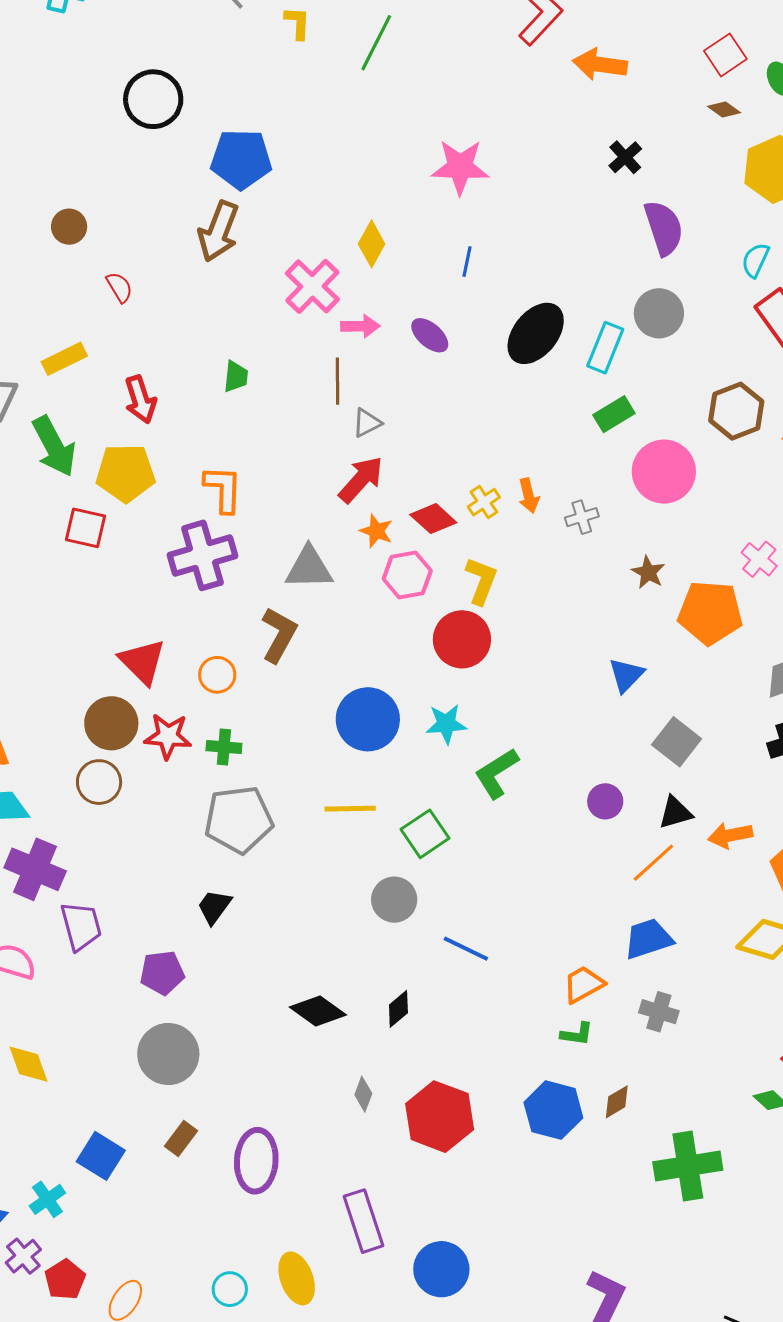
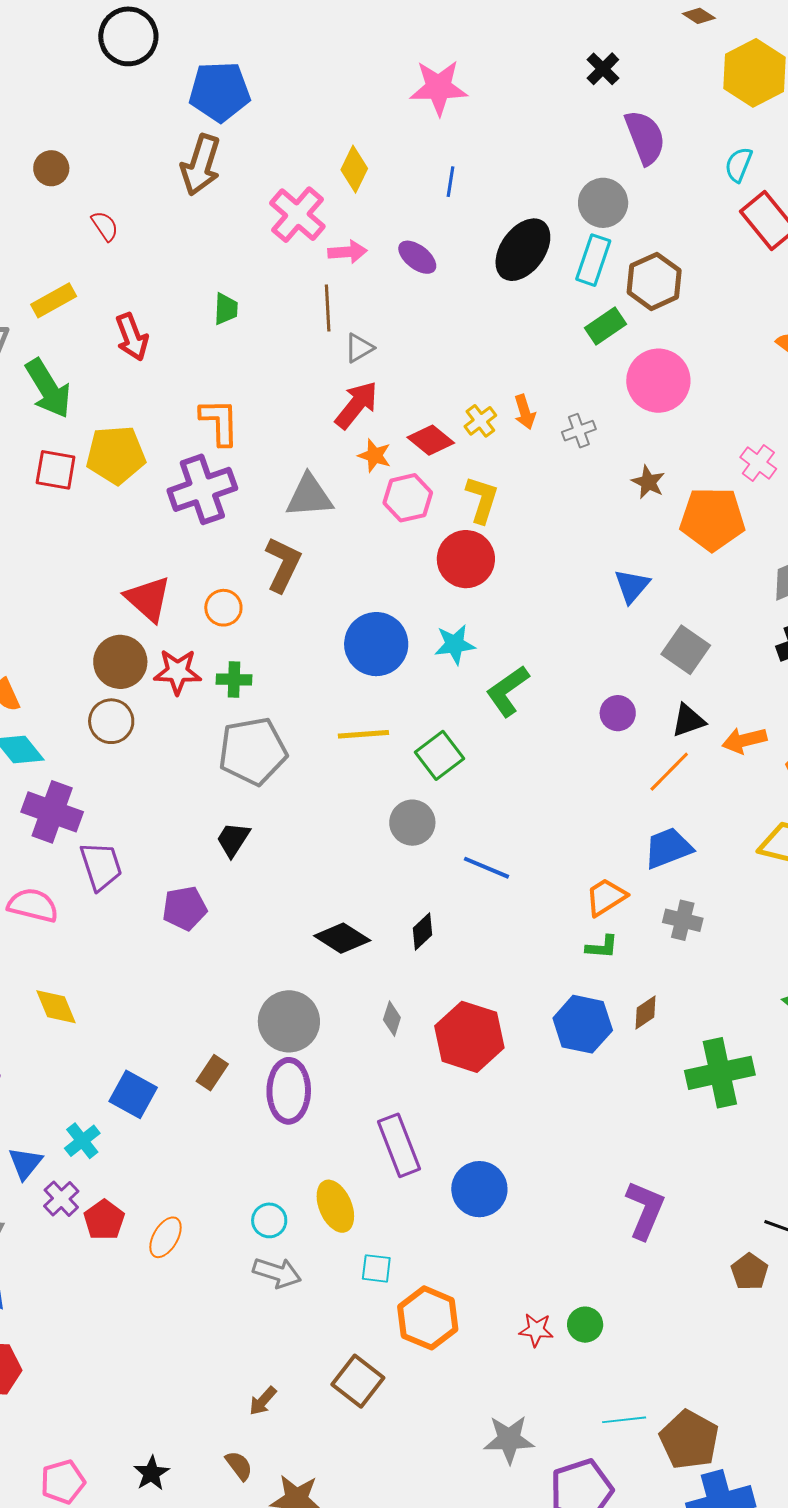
gray circle: (659, 313) -> (603, 203), moved
brown hexagon: (736, 411) -> (654, 281), moved
yellow pentagon: (126, 473) -> (116, 455), moved
red square: (86, 528) -> (56, 470), moved
gray circle: (168, 1054) -> (289, 1021), moved

